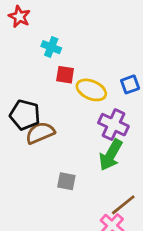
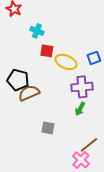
purple cross: (113, 125) -> (82, 87), turned -30
green arrow: (111, 155) -> (80, 109), size x0.6

